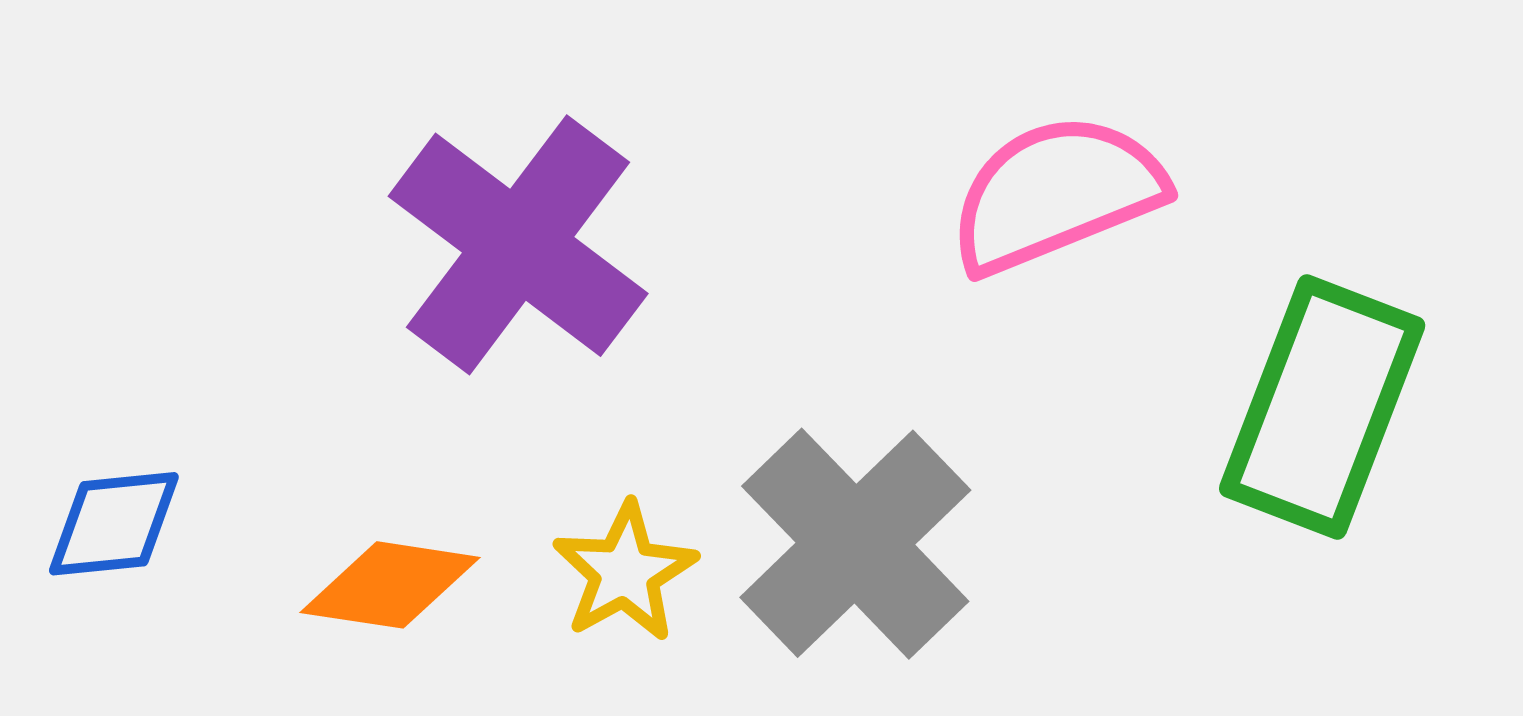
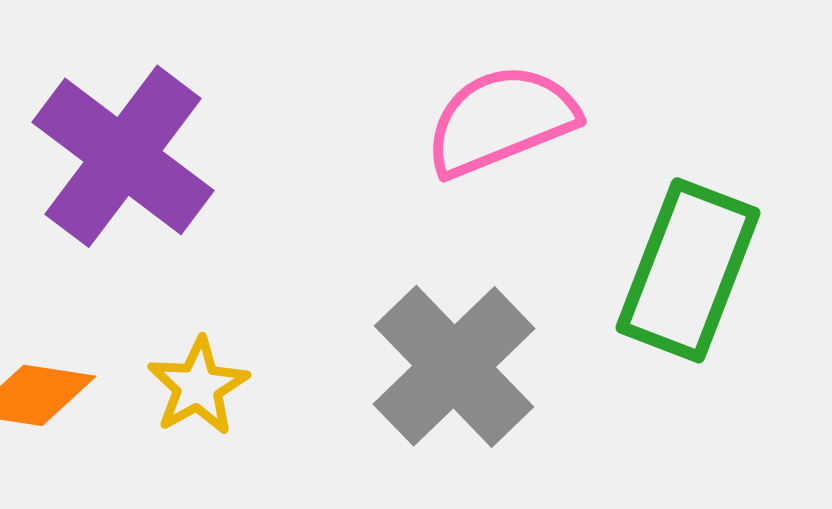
gray cross: (855, 544) -> (454, 366), moved

